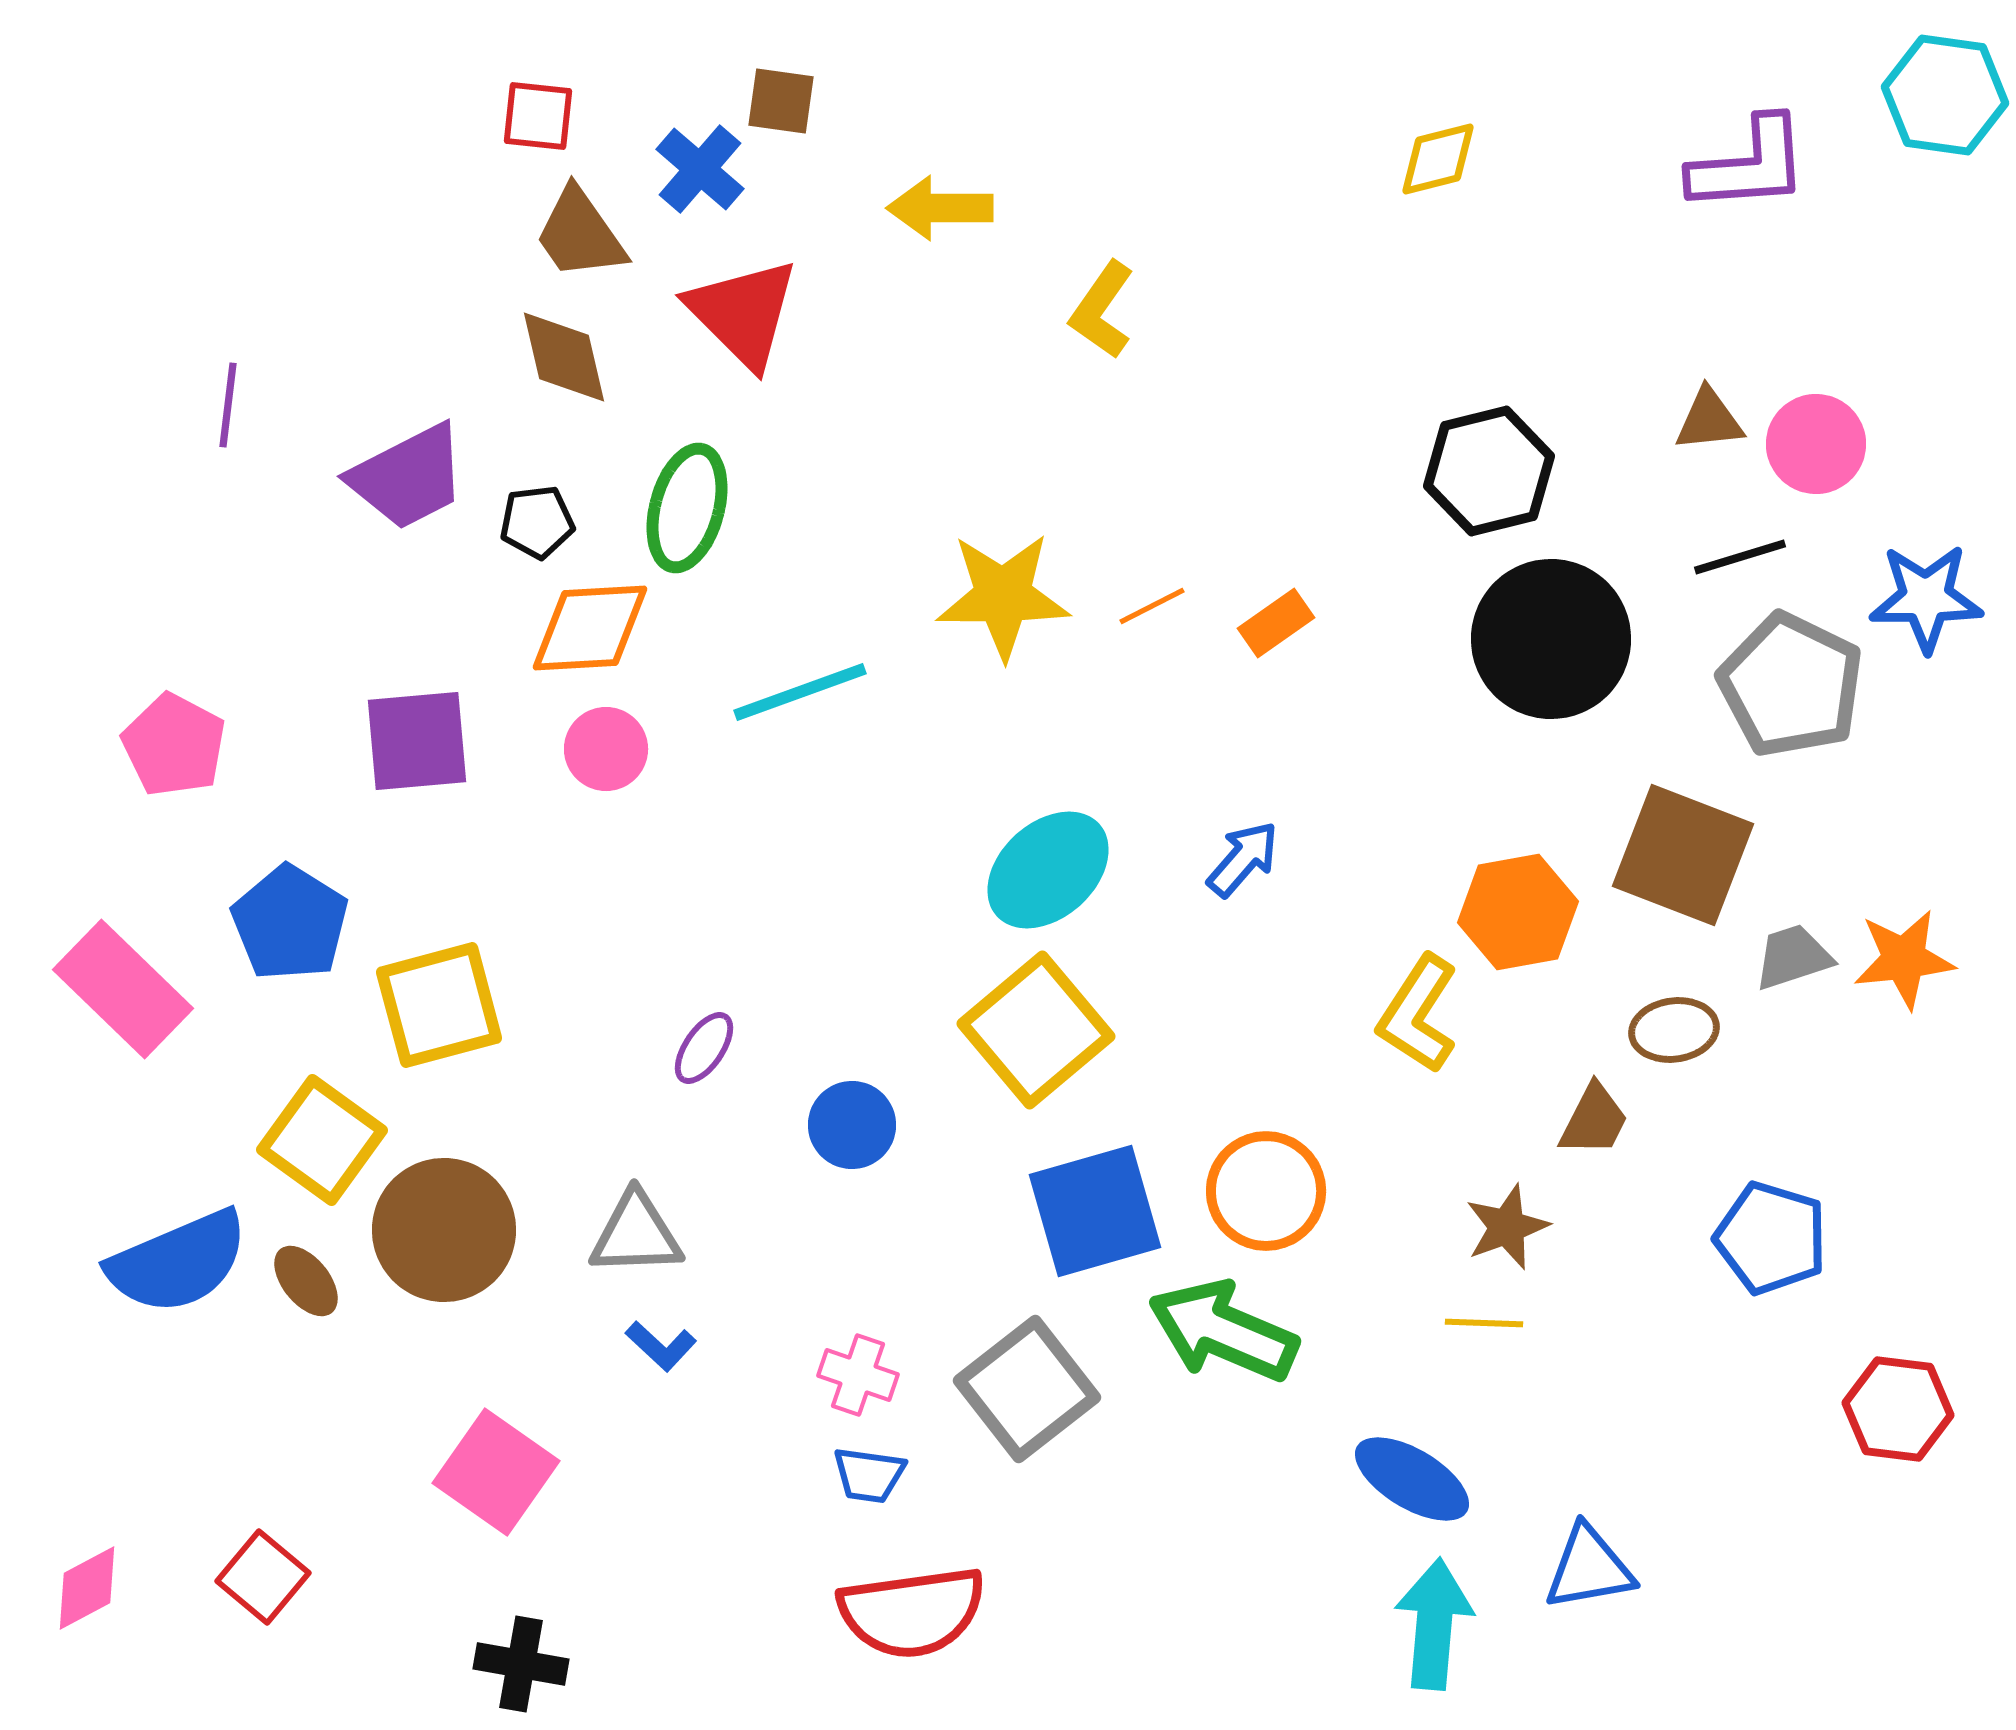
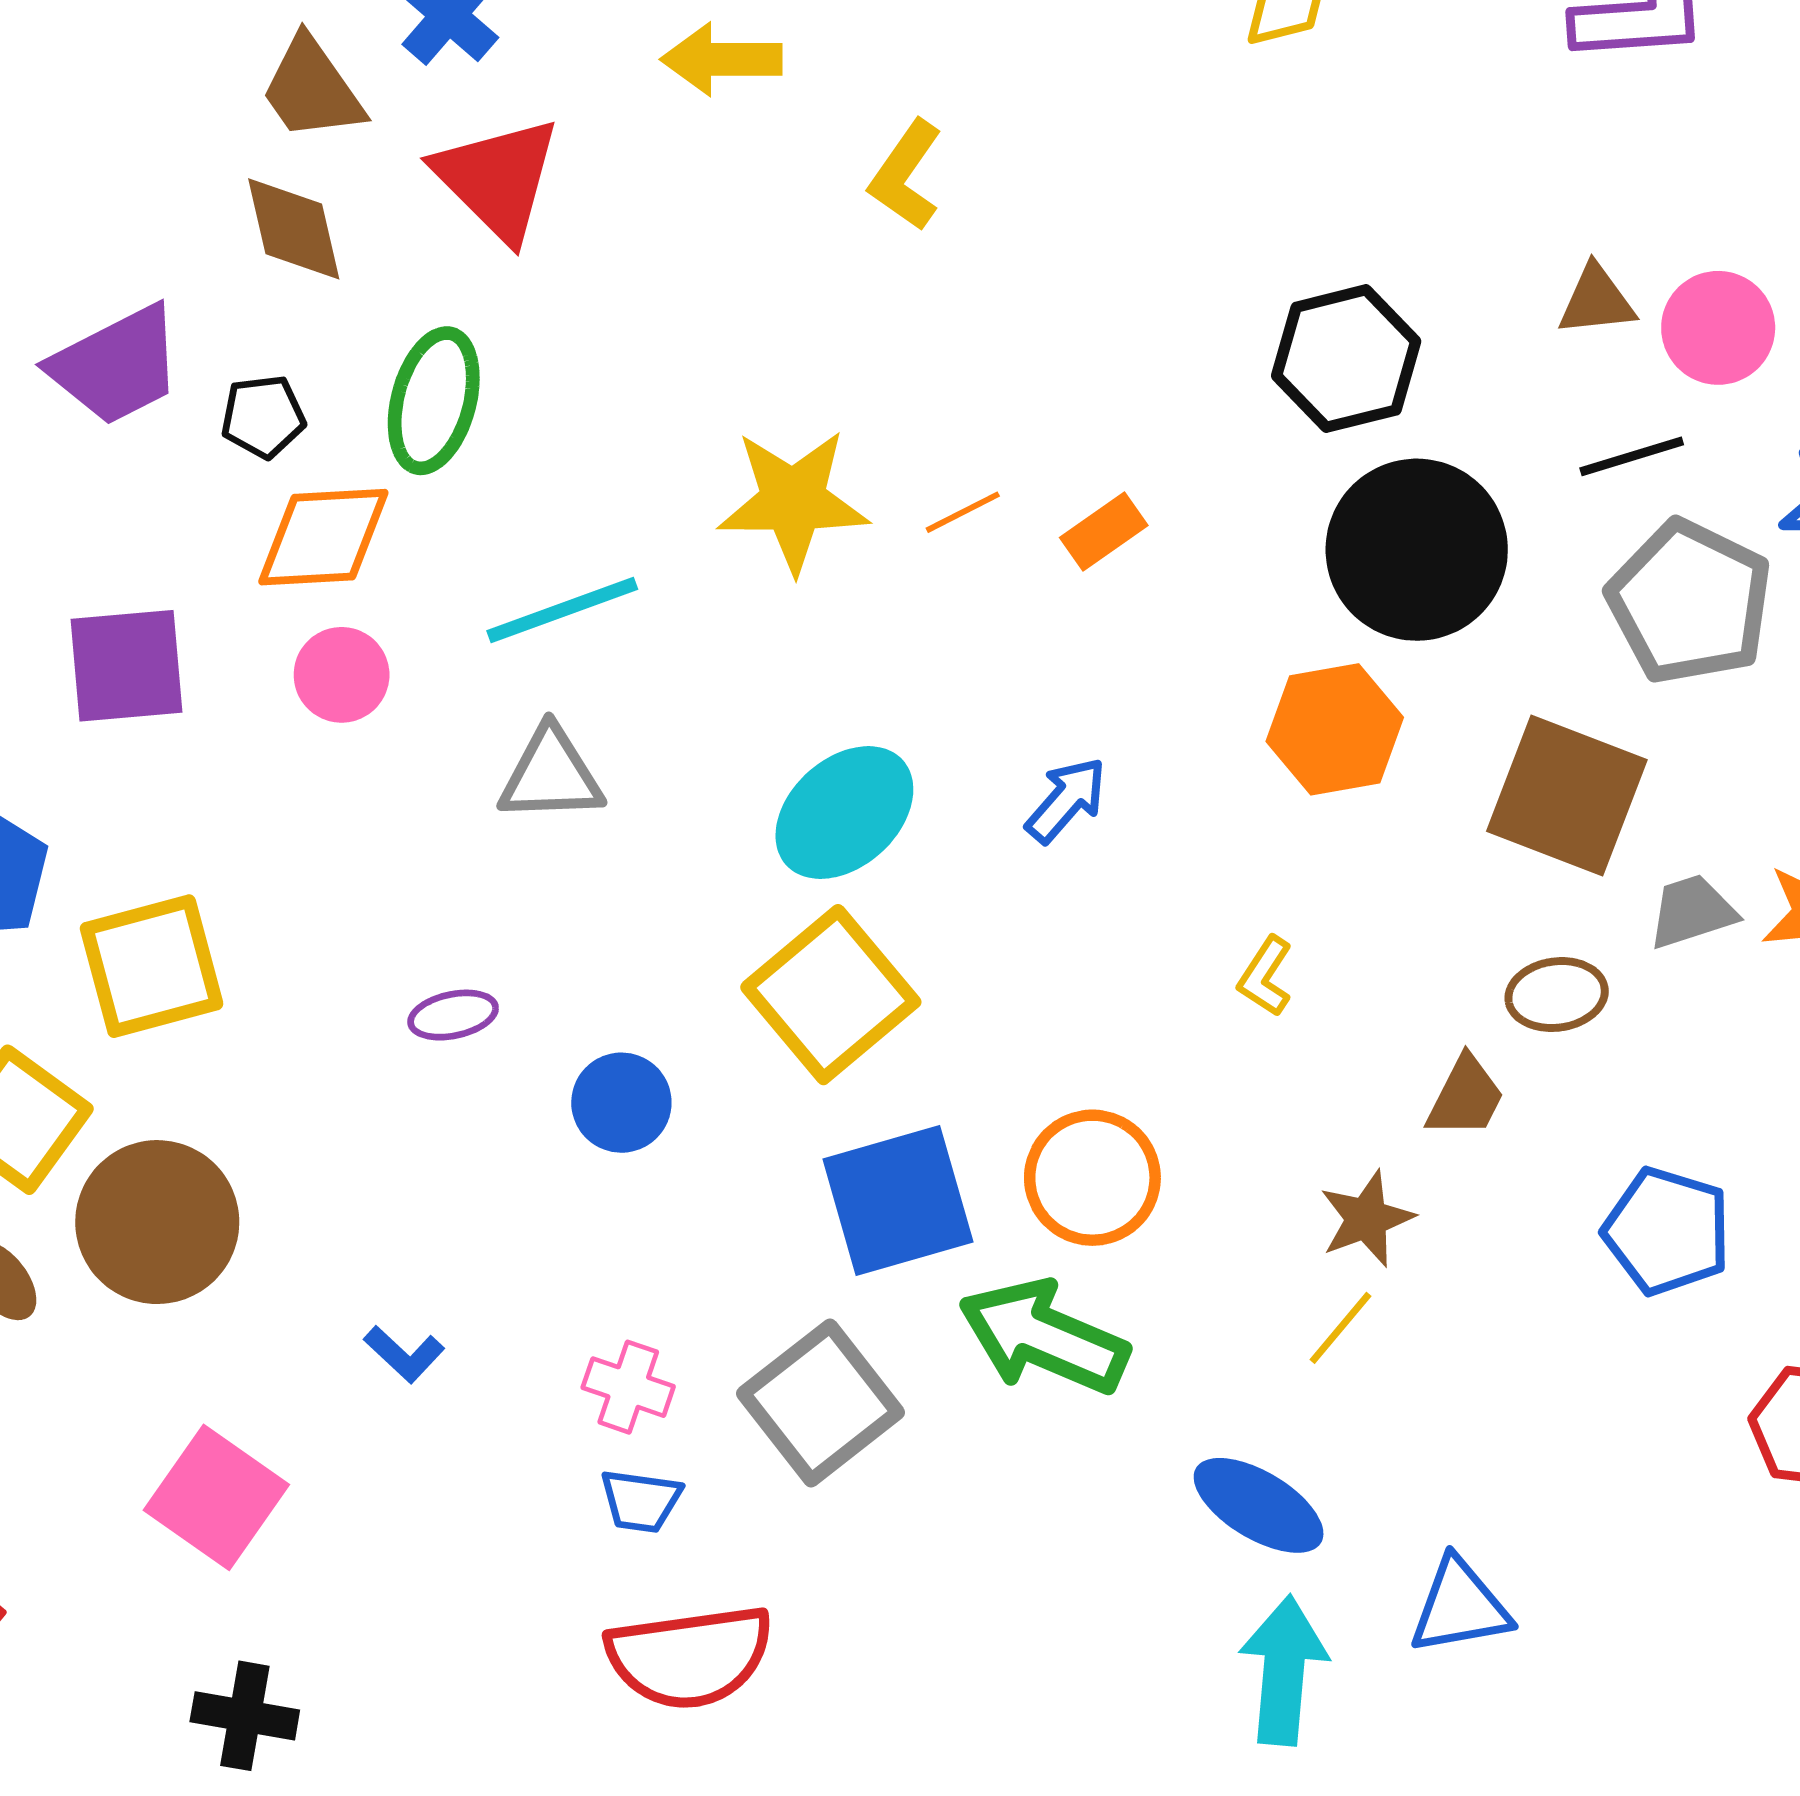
orange hexagon: (1518, 912) -> (1335, 729), moved
yellow L-shape: (1418, 1014) -> (1265, 976), size x0.6
purple ellipse: (704, 1048) -> (453, 1015), turned 44
gray triangle: (636, 1234) -> (551, 775), moved
yellow line: (1484, 1323) -> (1340, 1328), turned -52

